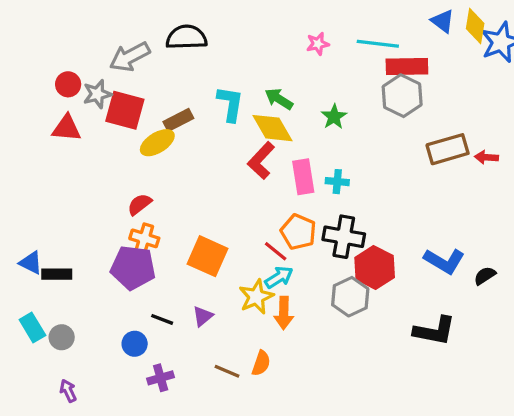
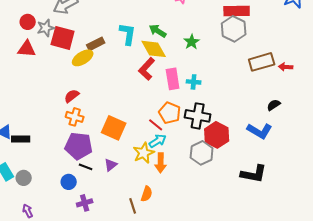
purple pentagon: (133, 268) -> (79, 146), moved
black semicircle: (485, 276) -> (274, 105), moved
brown line: (227, 371) -> (133, 206), moved, turned 49

